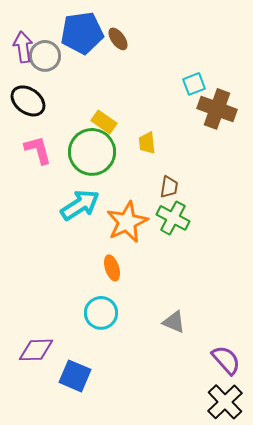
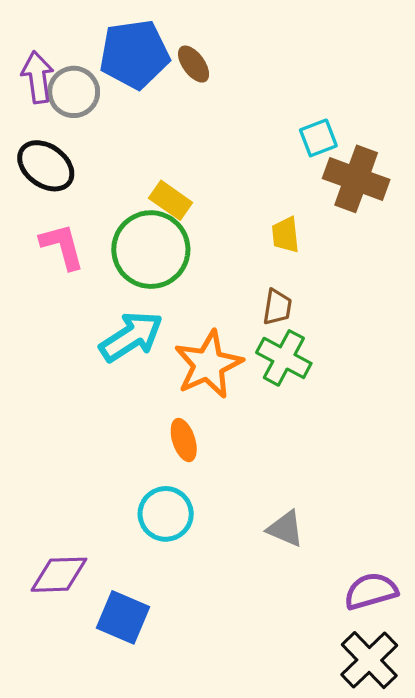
yellow trapezoid: (147, 143) -> (285, 235), moved
purple semicircle: (226, 360) -> (371, 591), turned -64

